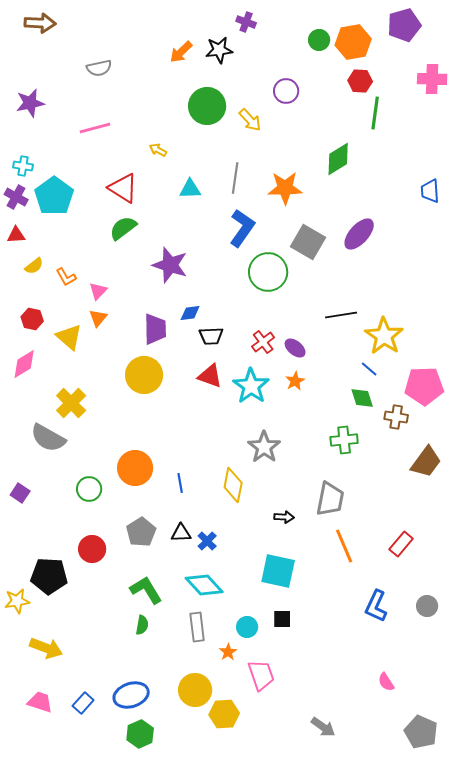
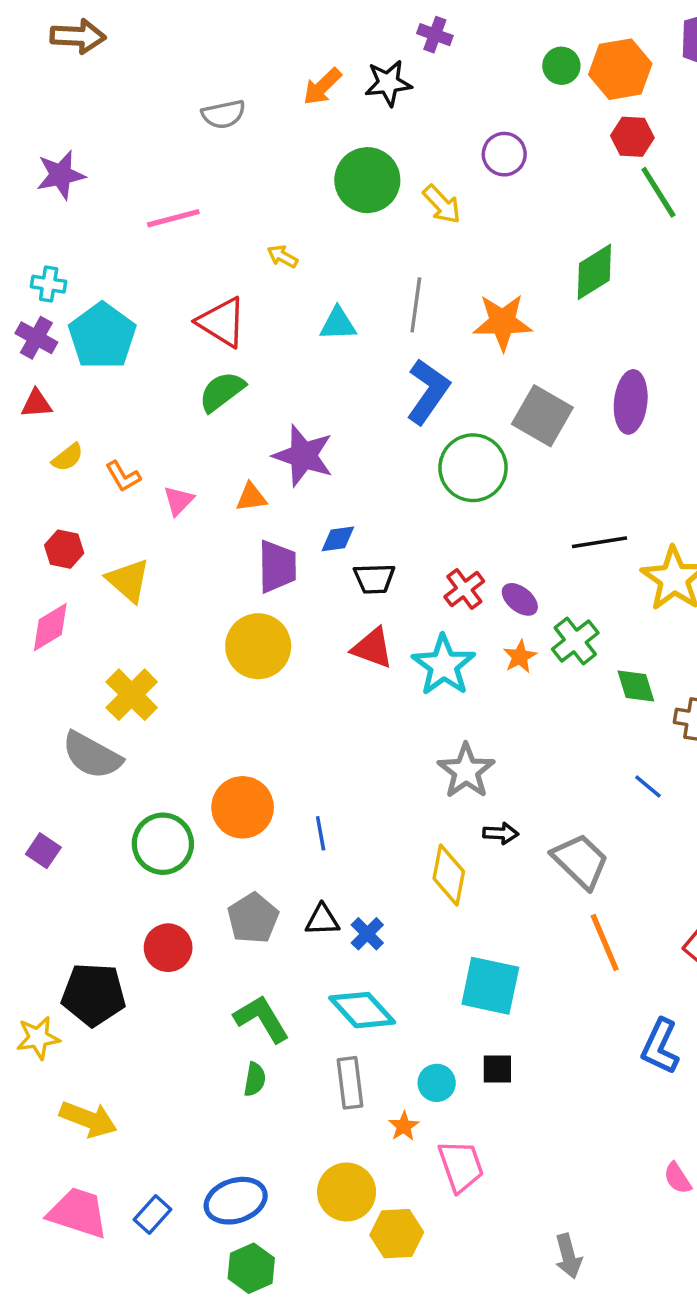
gray semicircle: (99, 68) -> (224, 114), moved
green line: (375, 113) -> (658, 192), turned -40
purple ellipse: (359, 234) -> (631, 402), turned -36
orange triangle: (98, 318) -> (251, 497), moved, turned 42
blue line: (369, 369) -> (648, 787), moved
green cross: (344, 440) -> (575, 641), moved, turned -32
yellow diamond: (233, 485) -> (449, 875), moved
green circle: (89, 489) -> (163, 844), size x1.4
gray trapezoid: (330, 499) -> (580, 861), turned -57
black arrow: (284, 517) -> (501, 833), moved
pink trapezoid: (40, 702) -> (78, 1213), size x1.4
gray arrow: (323, 727) -> (568, 1256), turned 40

